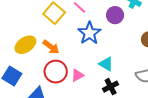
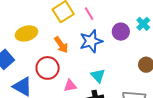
orange arrow: (51, 47) -> (61, 45), moved
pink triangle: (78, 75) -> (70, 86), moved

